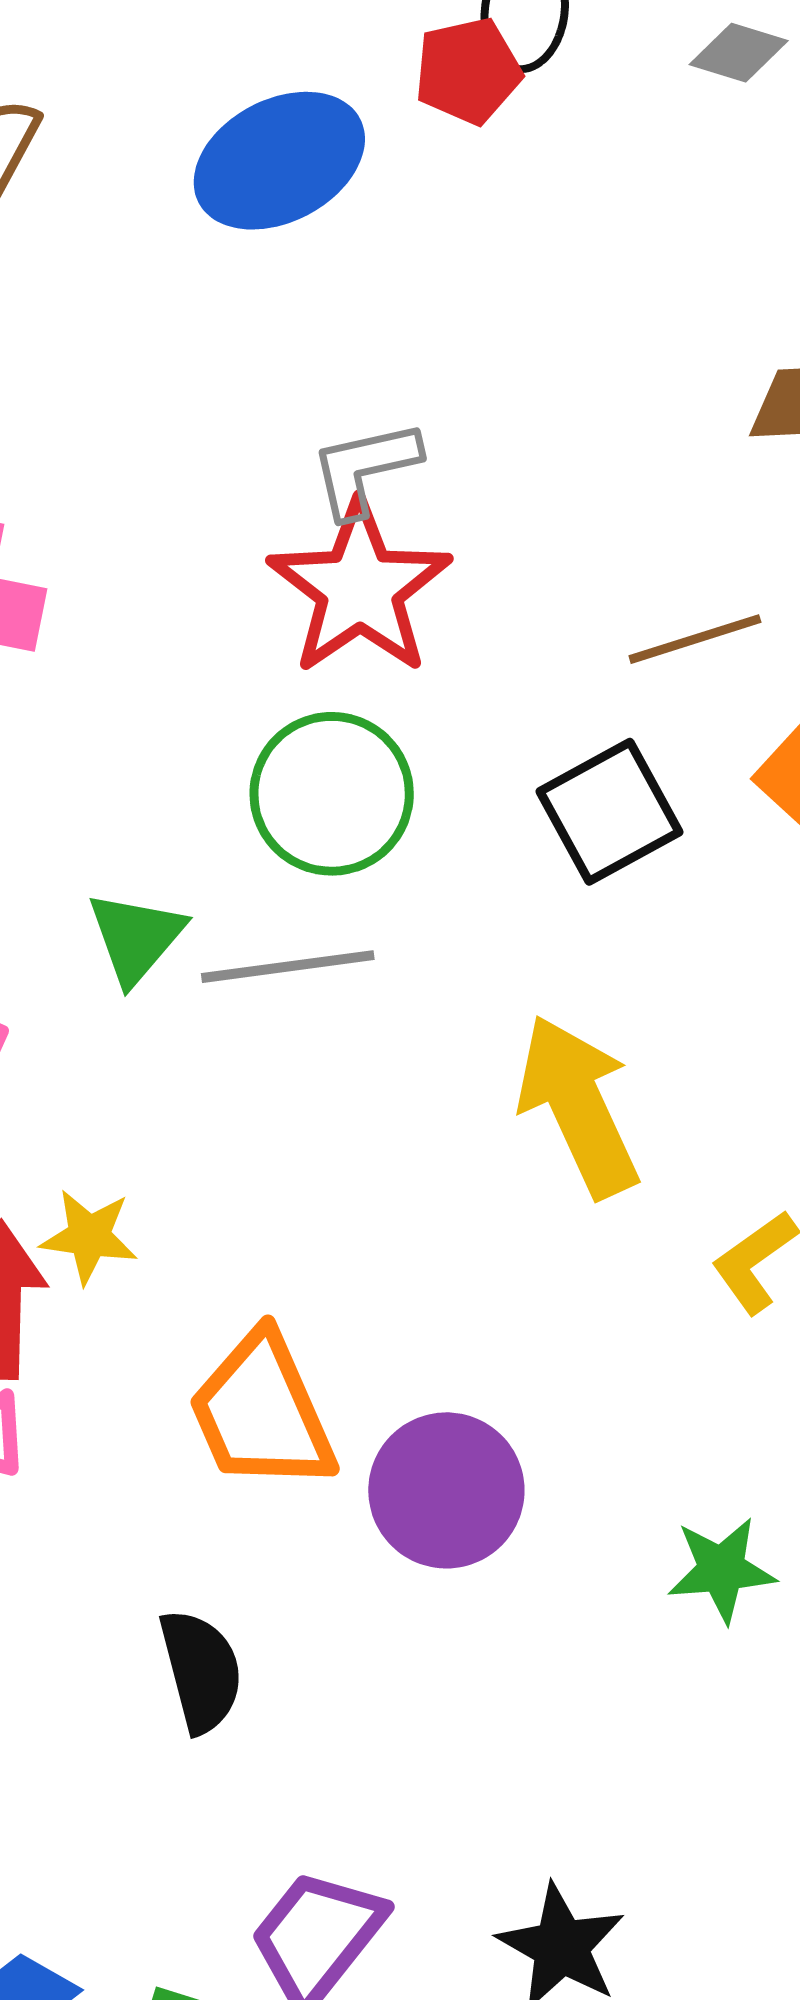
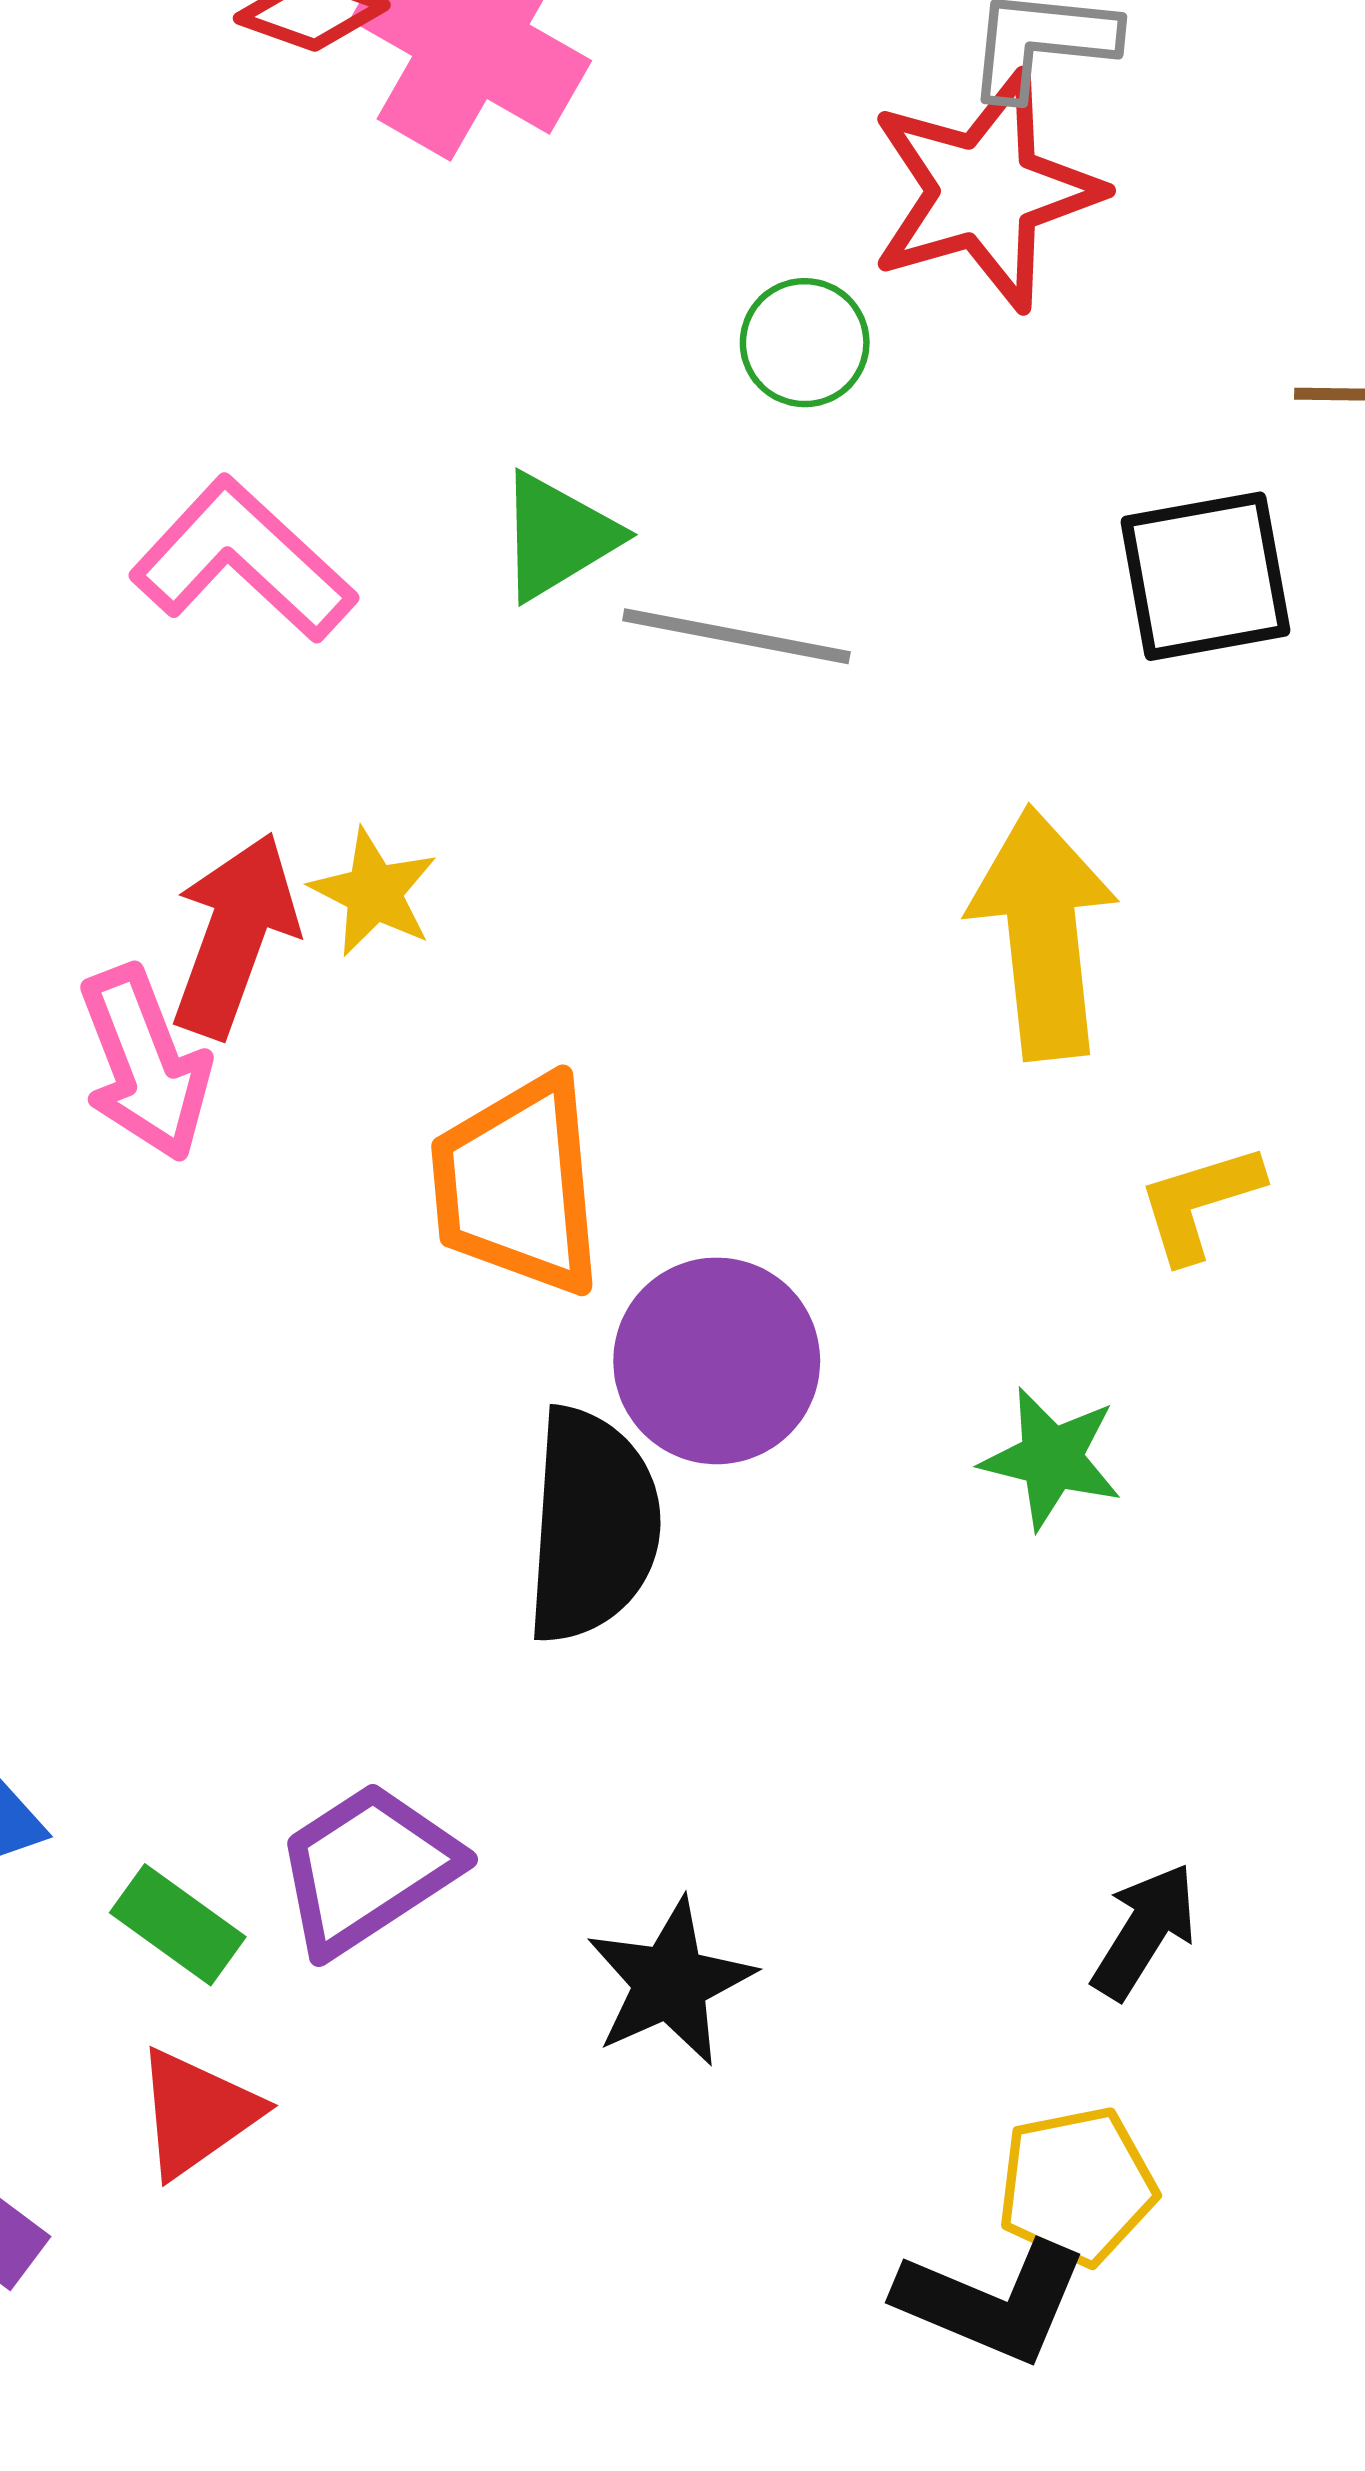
green circle: (332, 794) -> (805, 343), moved, size x0.6
green star: (721, 1570) -> (1051, 1458), moved
black semicircle: (201, 1671) -> (592, 1525), moved, size x1.4

